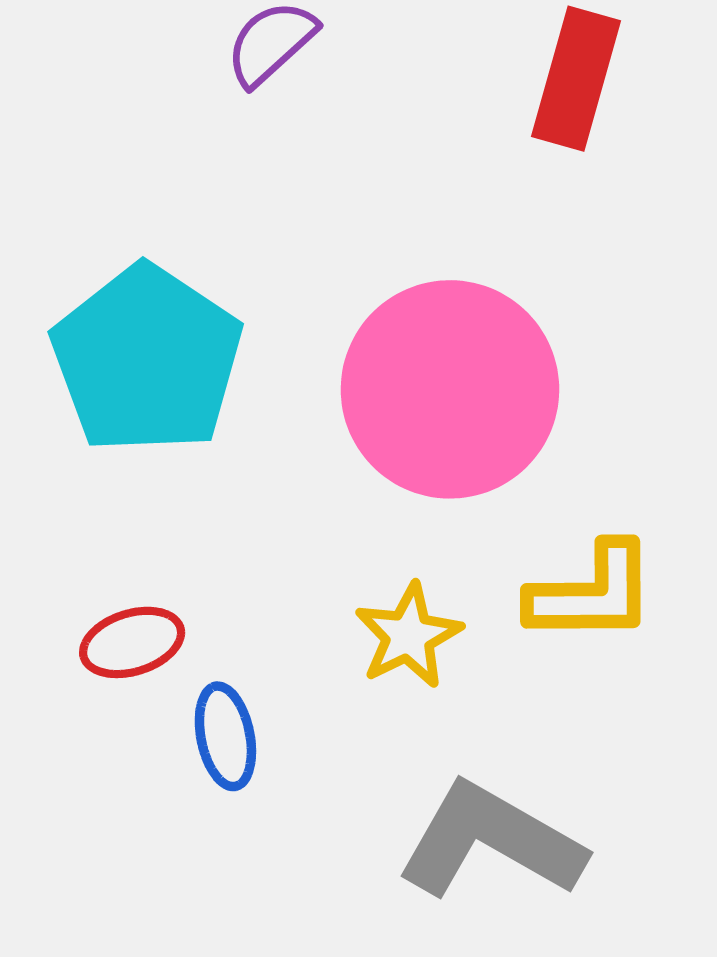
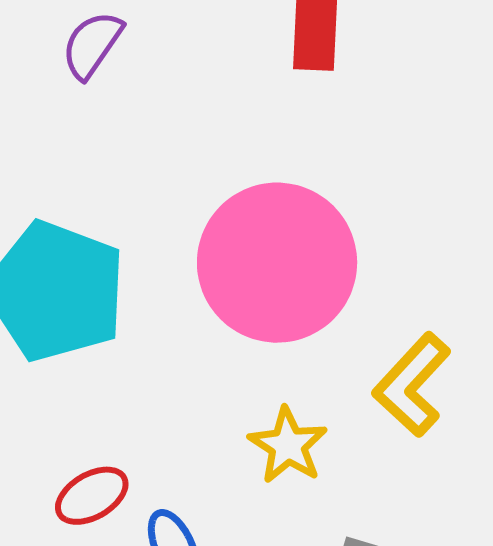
yellow L-shape: (592, 593) -> (412, 385), turned 146

